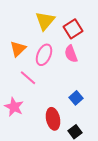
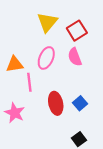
orange triangle: (18, 49) -> (15, 64), moved, turned 36
pink line: (28, 78) -> (29, 82), turned 42
red ellipse: (53, 119) -> (56, 103), moved

